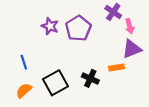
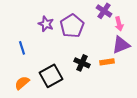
blue line: (24, 62) -> (22, 48), moved
black cross: (90, 78) -> (82, 63), moved

